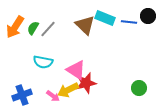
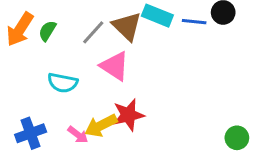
gray line: (48, 29) -> (93, 32), moved
pink triangle: (76, 70) -> (115, 66), moved
green circle: (139, 88) -> (237, 138), moved

